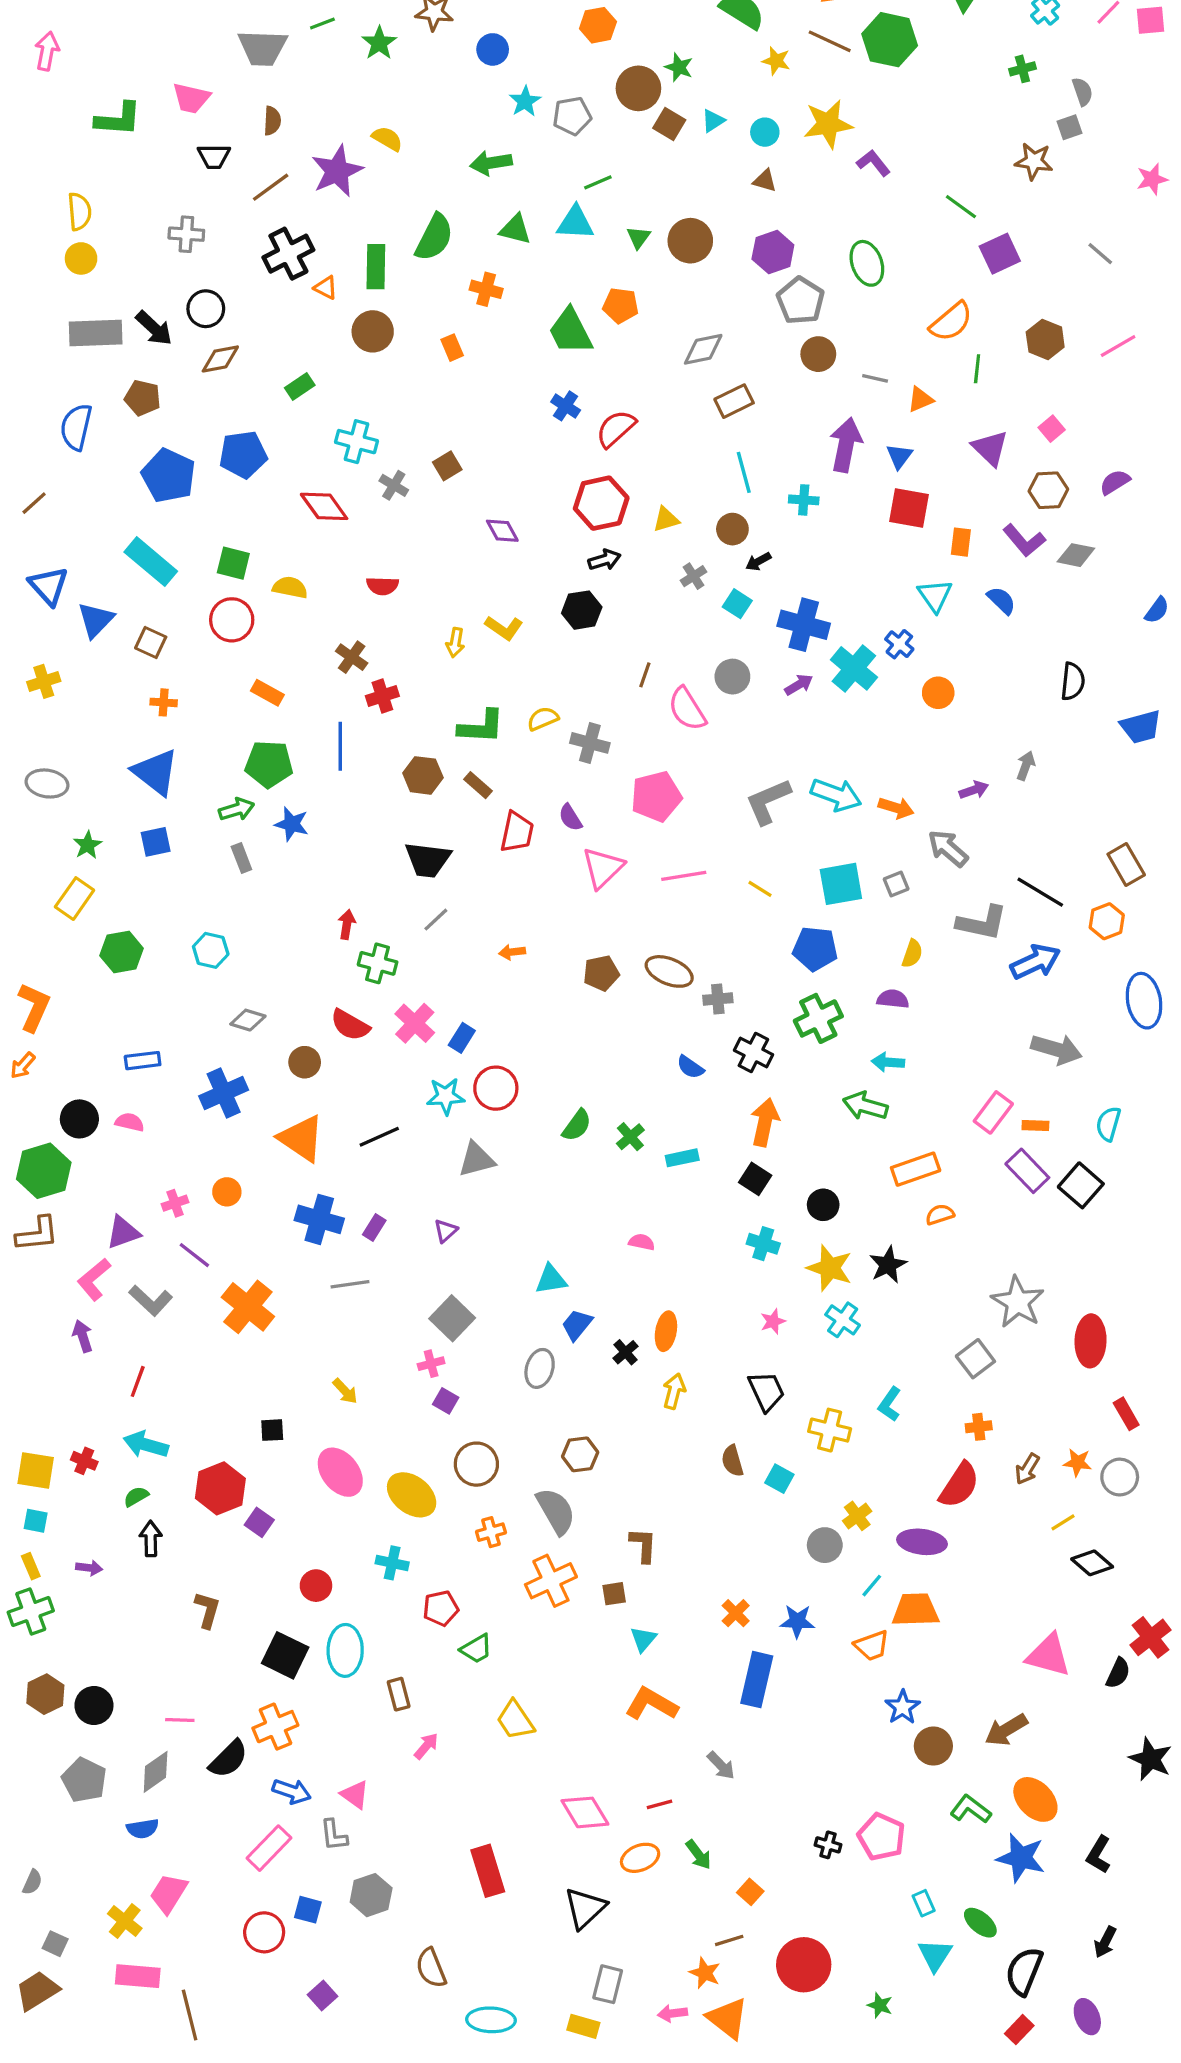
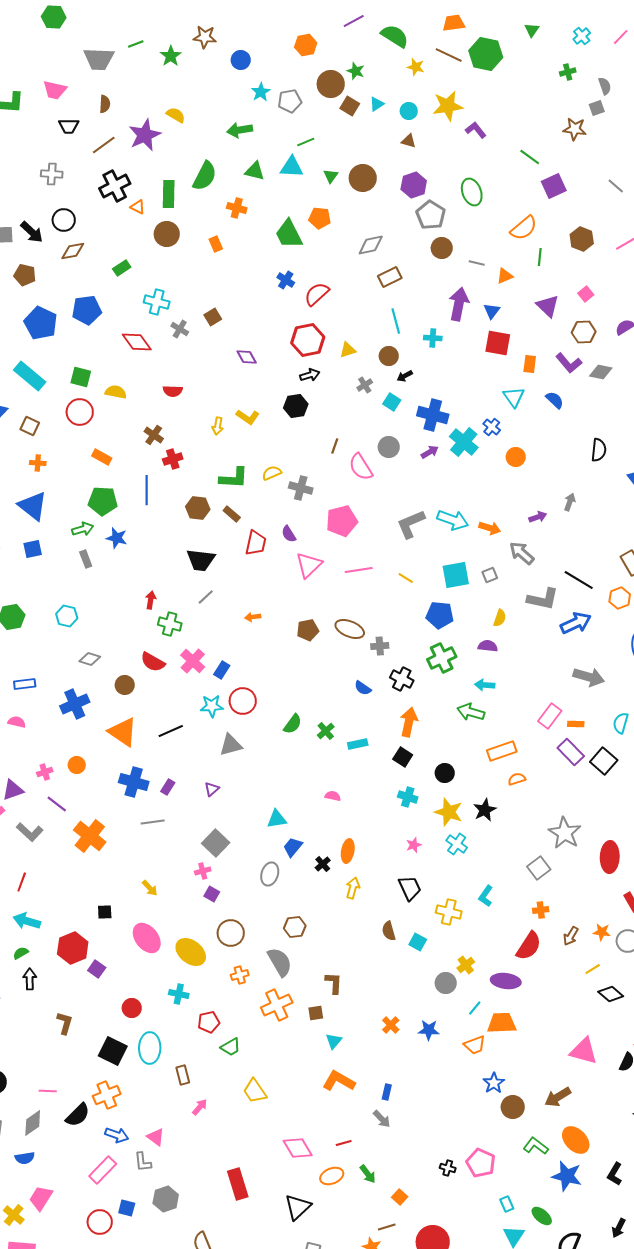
blue rectangle: (757, 1680) -> (387, 1092), moved, size x0.5

